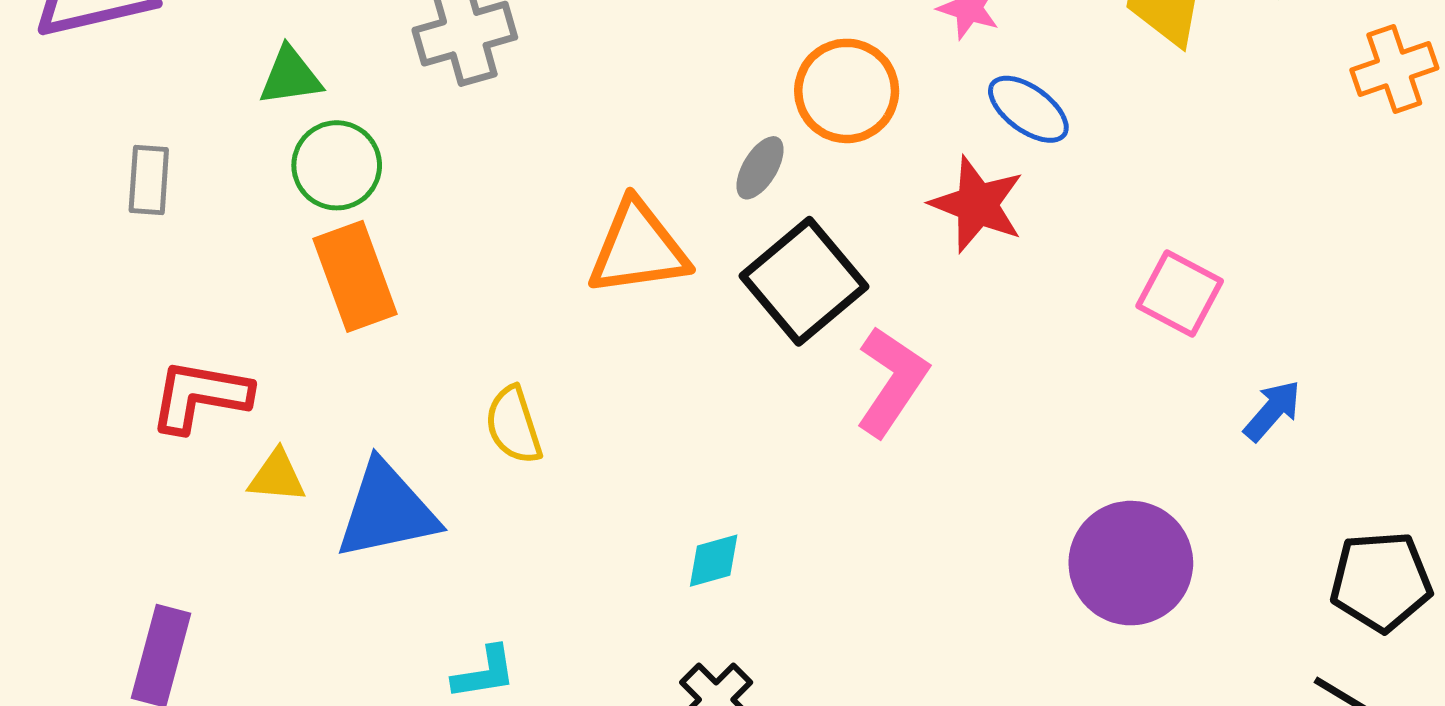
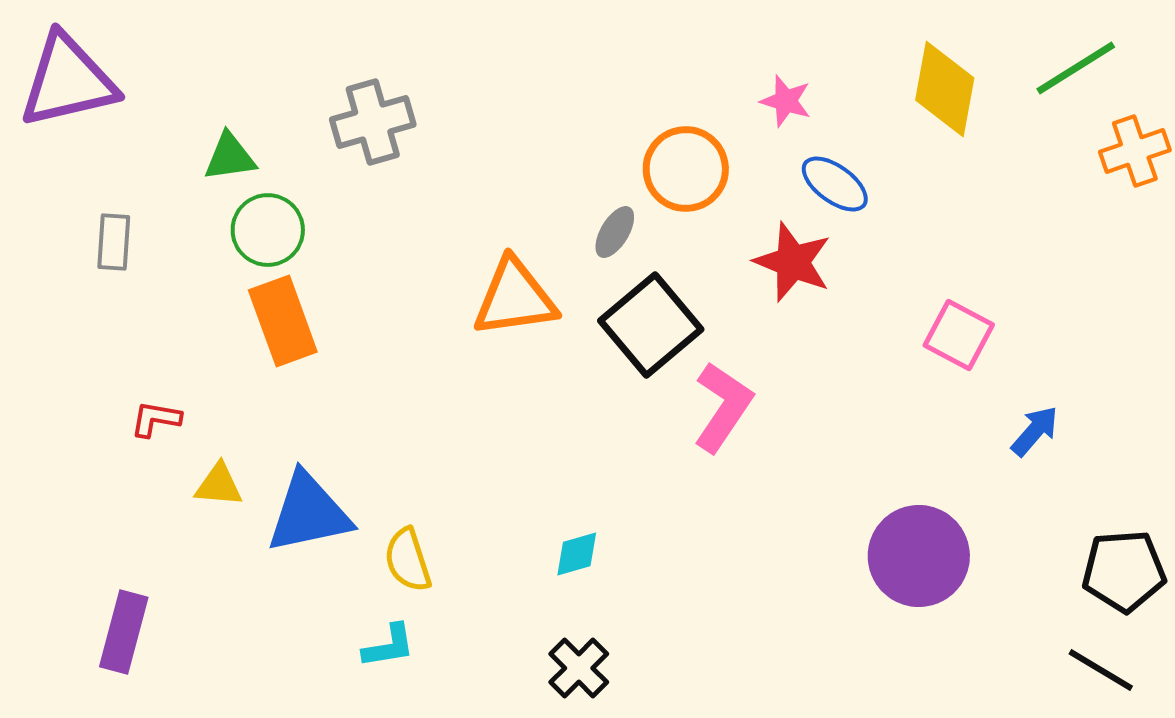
red L-shape: (200, 396) -> (156, 419), size x0.6
yellow semicircle: (514, 425) -> (408, 560), moved

